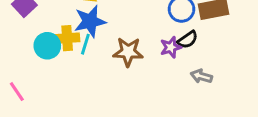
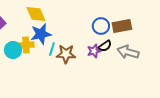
cyan line: (85, 44) -> (52, 49), moved
gray arrow: (201, 76) -> (128, 52), moved, size x1.5

